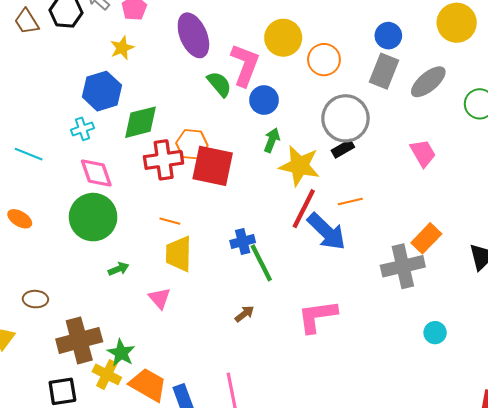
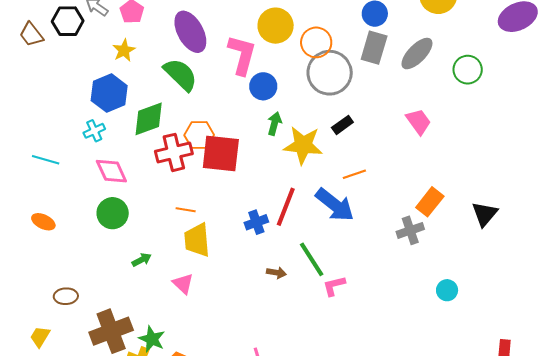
green semicircle: (219, 84) -> (180, 75), moved, size x1.4
gray circle: (345, 118) -> (330, 73), moved
red line: (304, 209) -> (286, 207), moved
green circle: (93, 217) -> (113, 213), size x0.7
green line: (261, 263) -> (312, 259), moved
gray cross: (403, 266) -> (410, 230), size x0.7
brown arrow: (244, 314) -> (276, 273), moved, turned 54
pink L-shape: (317, 316) -> (334, 286), size x0.6

